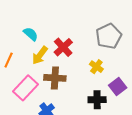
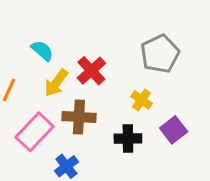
black cross: (97, 100) -> (128, 139), moved

